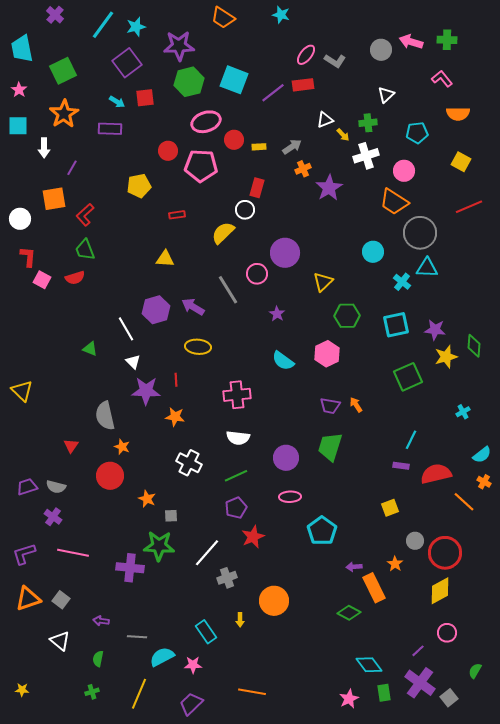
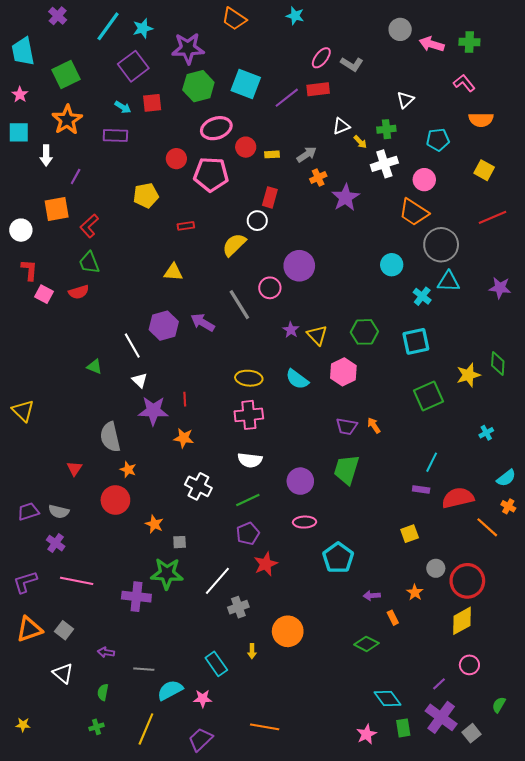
gray circle: (381, 50) -> (400, 29), moved
yellow triangle: (323, 282) -> (317, 335), moved, turned -30
purple star: (435, 330) -> (500, 288), moved
yellow ellipse: (198, 347) -> (249, 378), moved
orange rectangle: (374, 588) -> (393, 618), size x0.5

